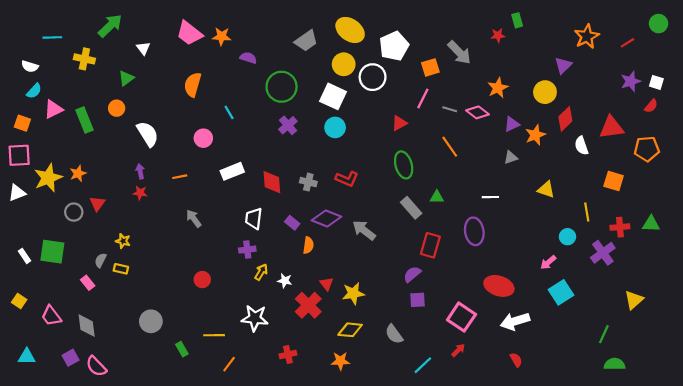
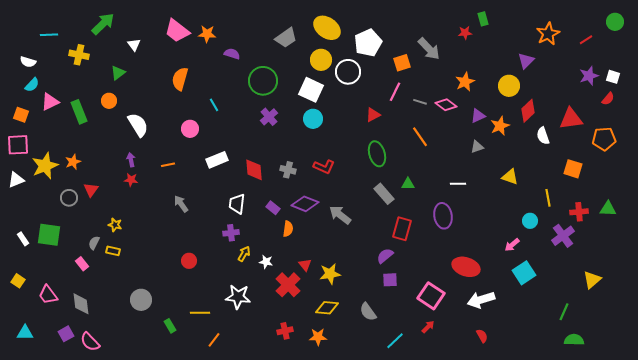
red cross: (288, 354) -> (285, 331), moved

